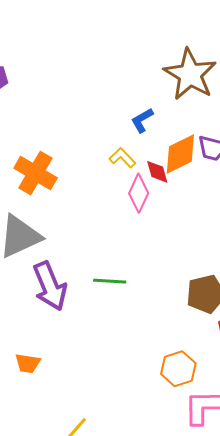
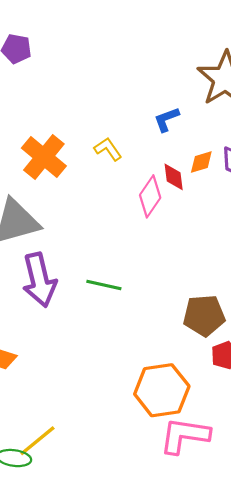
orange diamond: (180, 154) -> (201, 162), size x0.6
yellow L-shape: (122, 158) -> (108, 149), moved
orange hexagon: (178, 369) -> (162, 390), size x1.4

